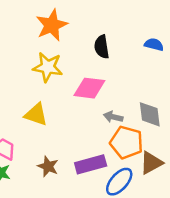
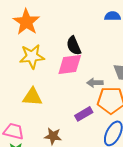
black semicircle: (102, 47) -> (74, 46), moved
purple rectangle: (91, 164) -> (84, 114), moved, size x0.7

